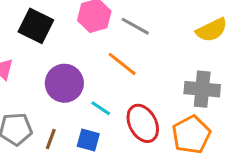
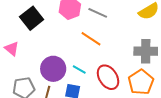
black square: (36, 26) -> (32, 18), turned 30
purple circle: (64, 83) -> (53, 69), moved

